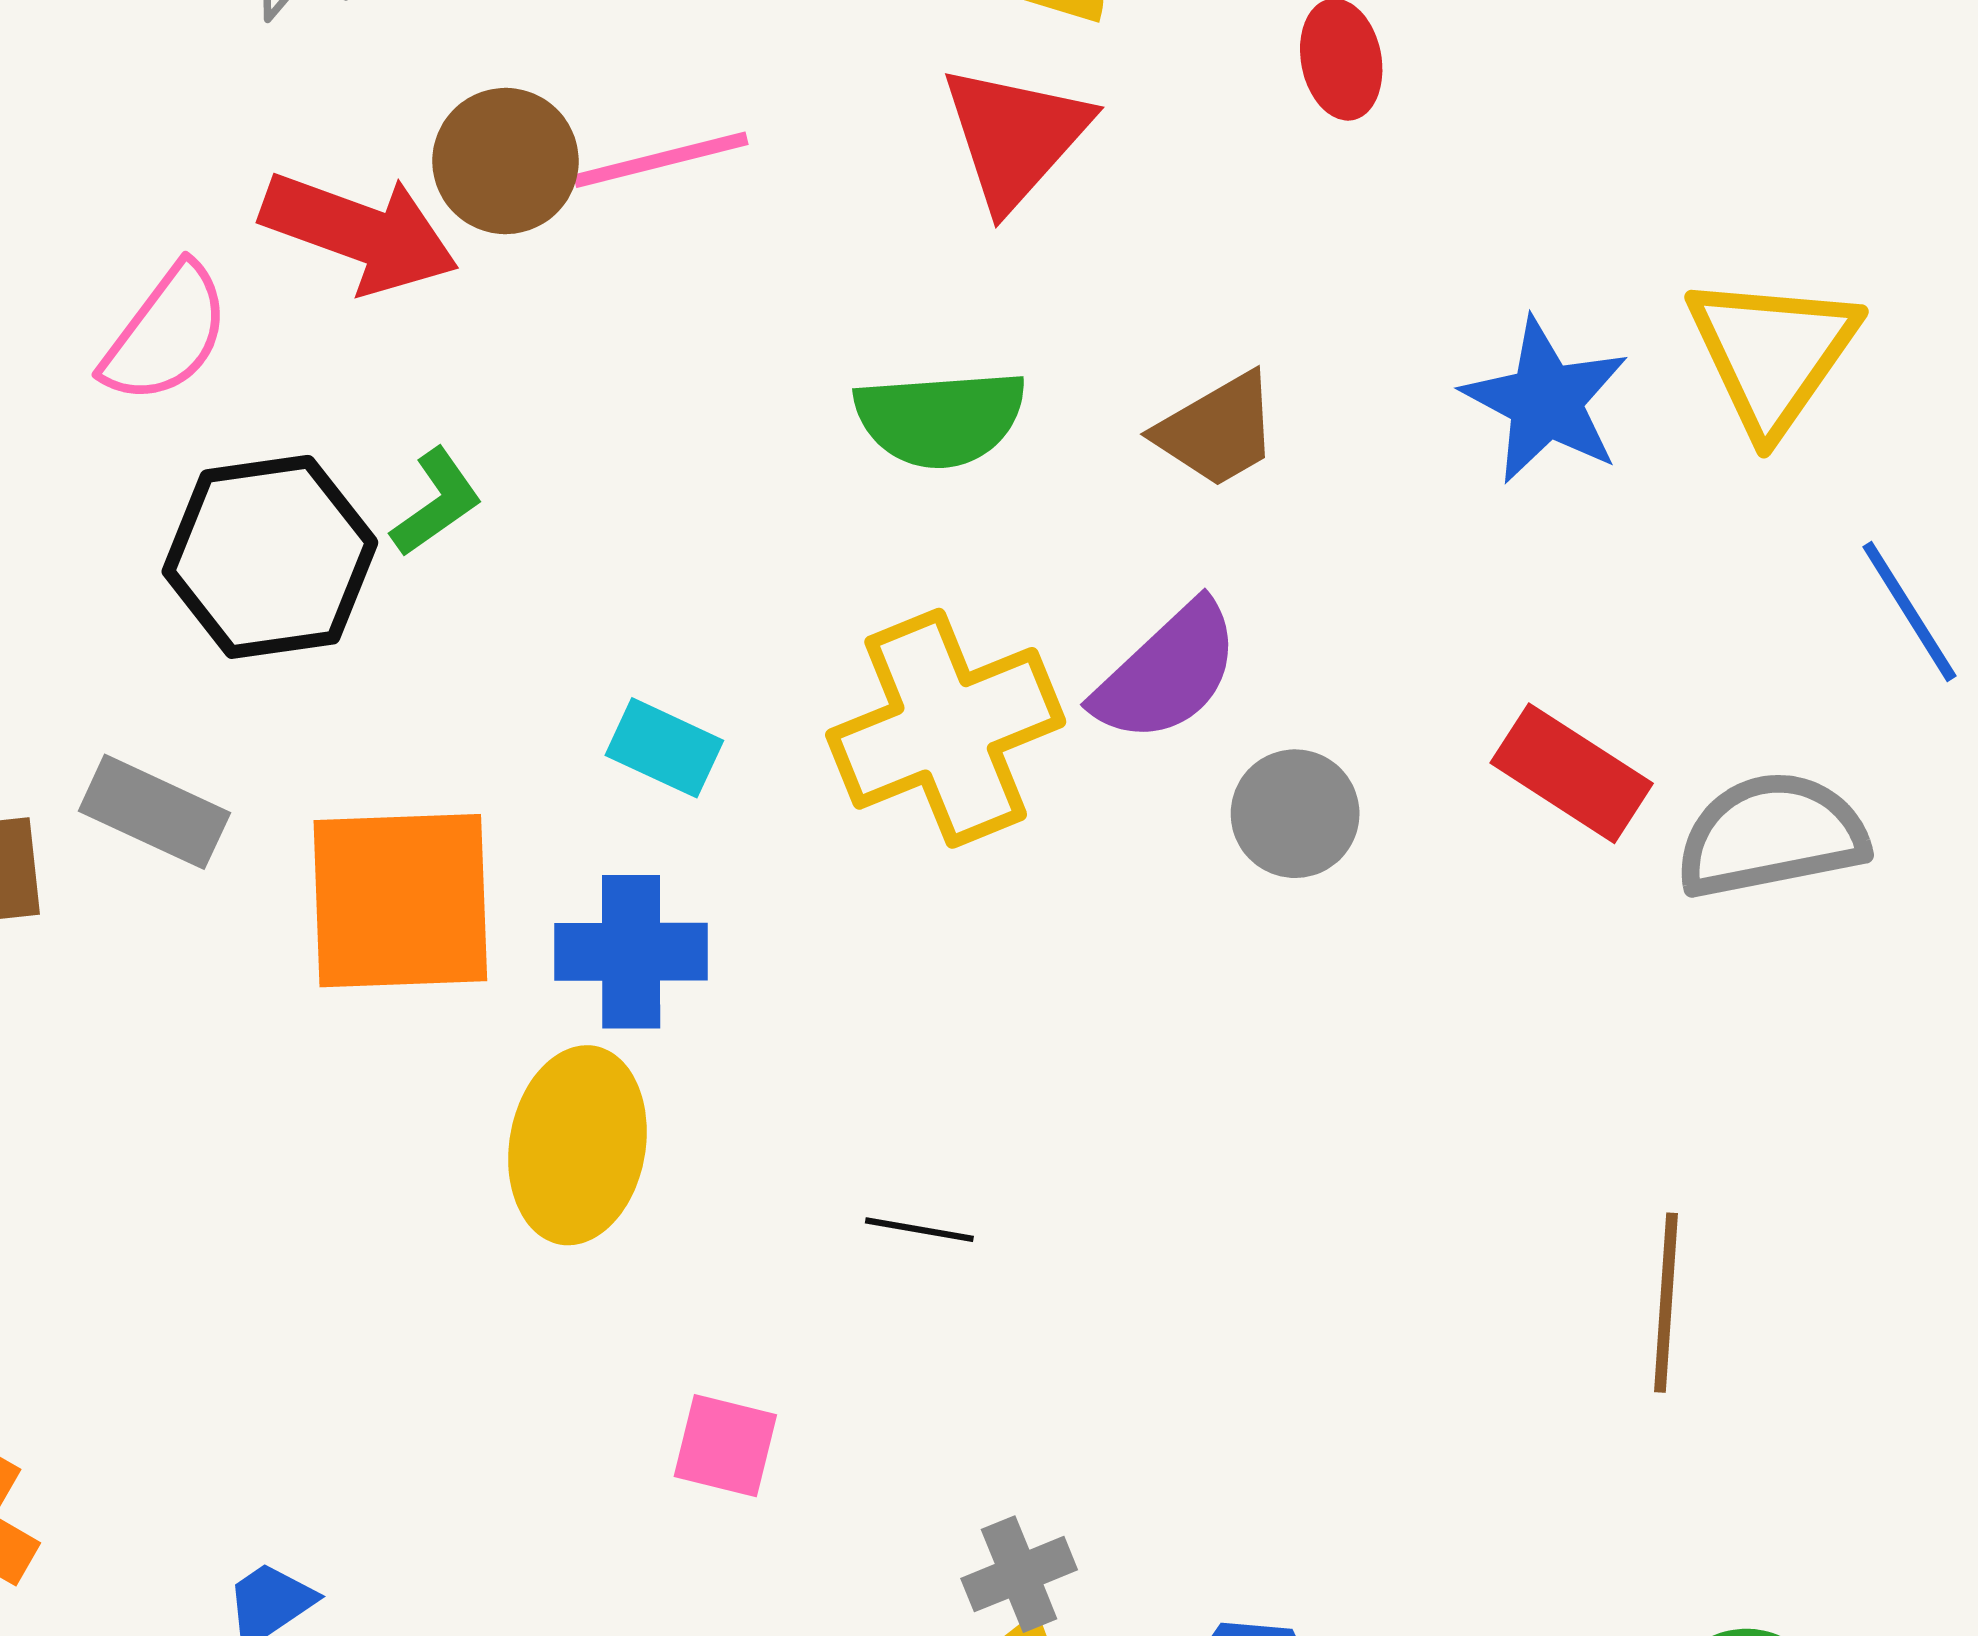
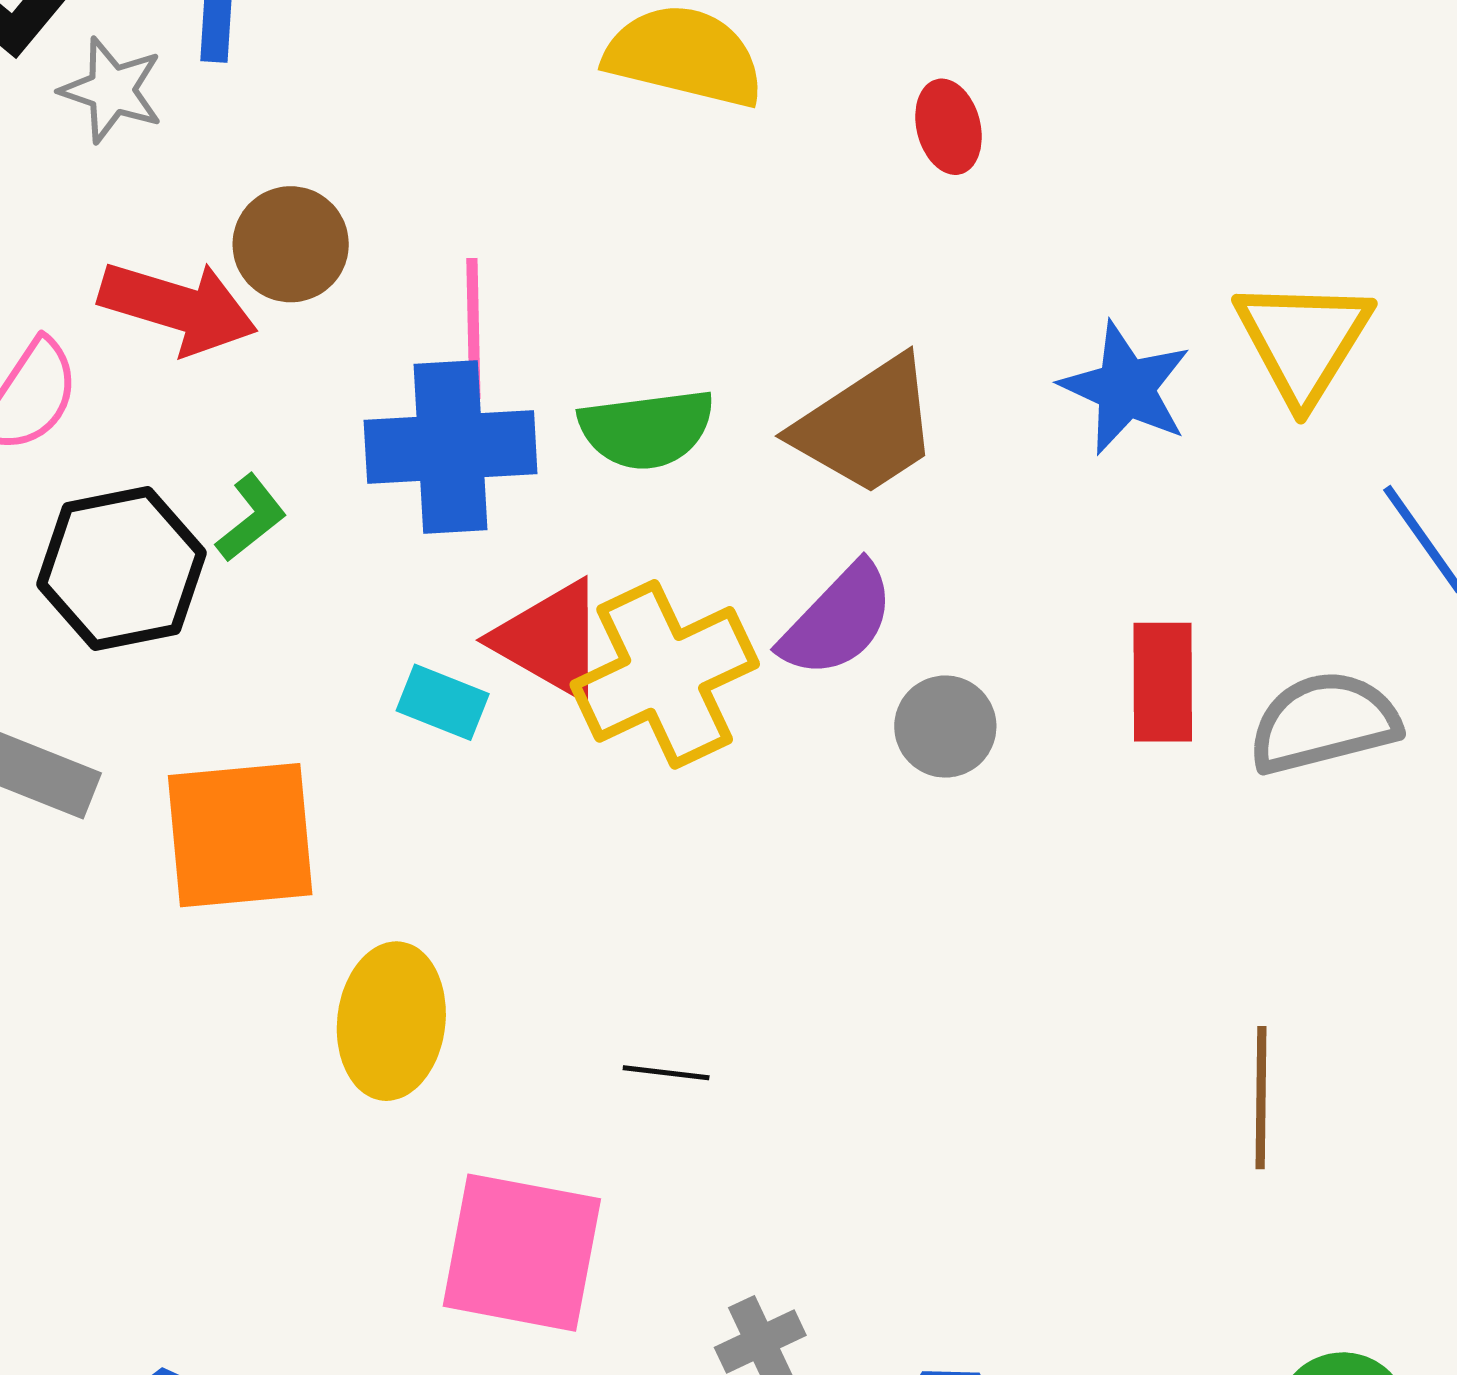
red triangle: (1015, 136) -> (550, 640), moved, turned -39
pink line: (661, 160) -> (473, 329), moved, turned -74
brown trapezoid: (1217, 430) -> (867, 426), size x1.5
red rectangle: (1572, 773) -> (1163, 682), turned 60
blue cross: (631, 952) -> (451, 447), moved, size x1.4
pink square: (725, 1446) -> (522, 1253), size x2.0

